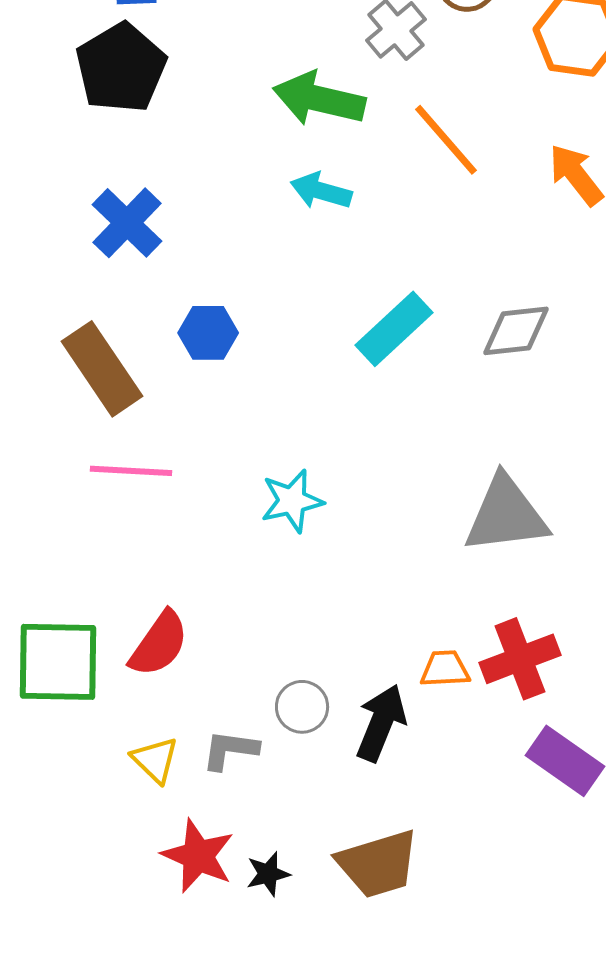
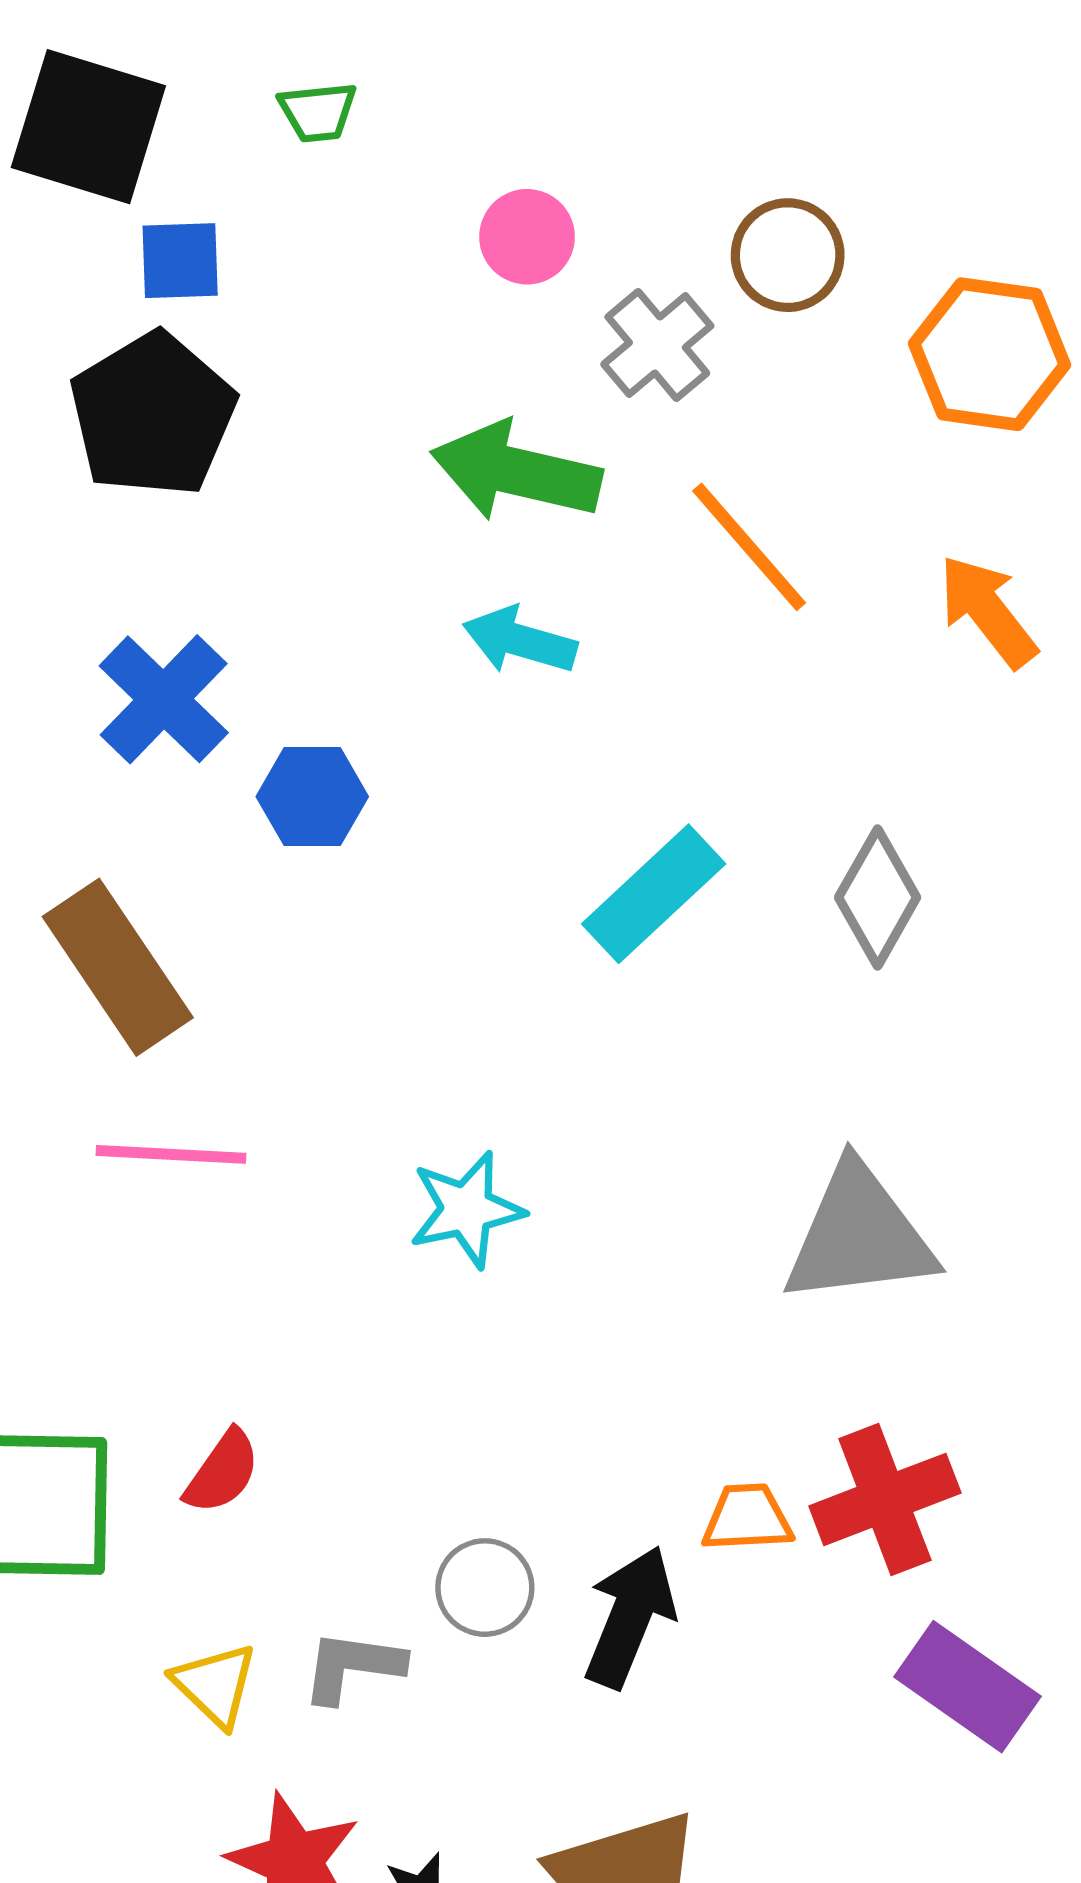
gray diamond: (516, 331) -> (878, 897), turned -54
blue hexagon: (208, 333) -> (312, 797), moved
red semicircle: (159, 644) -> (222, 1472), size x0.7

